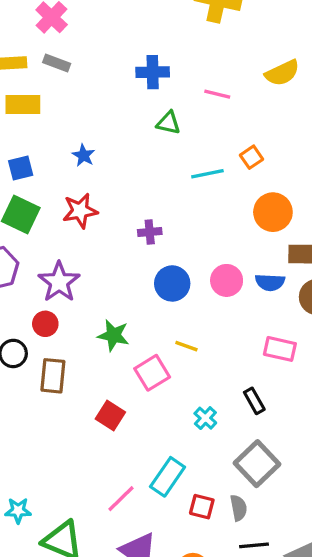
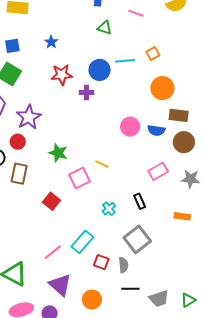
red star: (80, 211) -> (62, 75), moved
blue circle: (172, 283) -> (100, 70), moved
pink rectangle: (280, 349) -> (158, 171), turned -48

